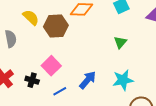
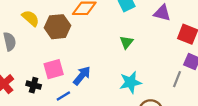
pink square: (51, 66) -> (54, 69), turned 30
blue arrow: (88, 80) -> (82, 76), moved

